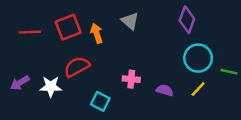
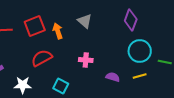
pink cross: (131, 79) -> (86, 60), moved
white star: (51, 87) -> (23, 85), moved
yellow line: (198, 89) -> (140, 76), turned 32

